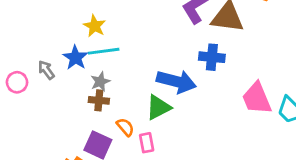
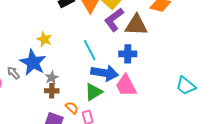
cyan line: (104, 51) -> (90, 50), moved, turned 75
blue star: (75, 58) -> (33, 62), size x1.5
pink trapezoid: (257, 98) -> (126, 86), moved

